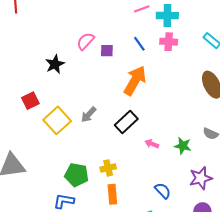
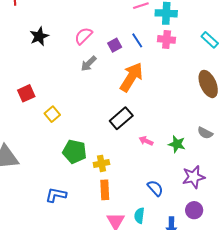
purple square: (107, 51) -> (115, 45), moved, turned -32
black star: (55, 64) -> (39, 36), moved
gray arrow: (89, 115) -> (89, 64), moved
yellow square: (57, 120) -> (52, 114), size x0.6
green pentagon: (77, 175) -> (75, 152), moved

